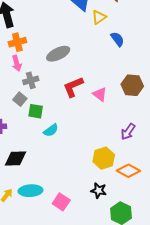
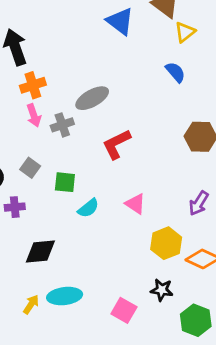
yellow triangle: (99, 17) -> (185, 32), moved
gray cross: (31, 80) -> (62, 125), moved
pink triangle: (100, 94) -> (135, 204), moved
gray square: (20, 99) -> (30, 168), moved
pink square: (61, 202) -> (124, 310), moved

